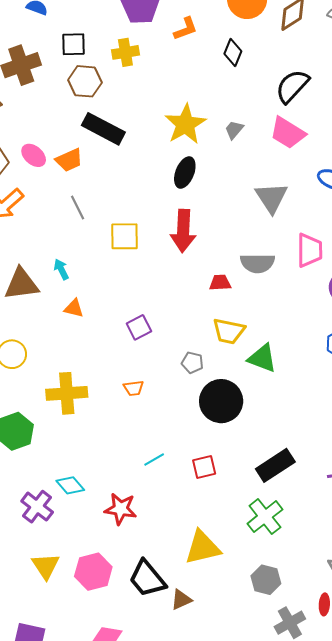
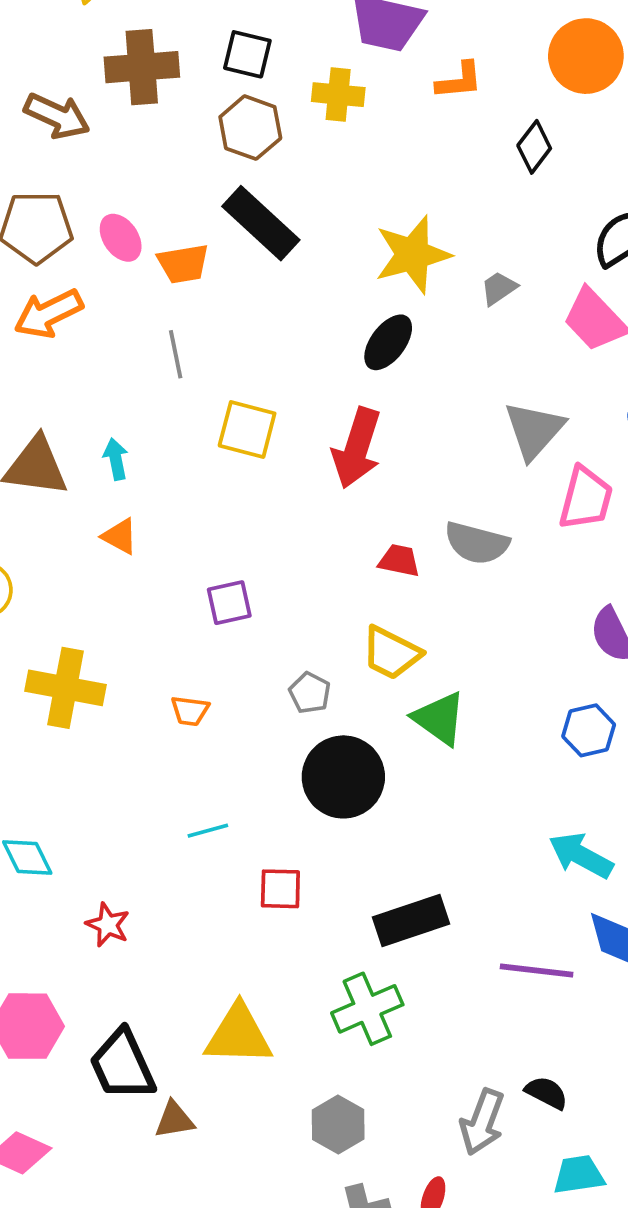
pink trapezoid: (310, 250) -> (586, 498), moved
cyan line: (154, 460) -> (208, 831), moved
red star: (121, 509) -> (108, 925), size x0.7

